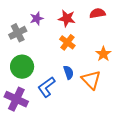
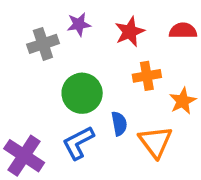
red star: (67, 18) -> (130, 32), turned 30
orange cross: (67, 42) -> (147, 76), moved, turned 35
green circle: (22, 67) -> (82, 93), moved

